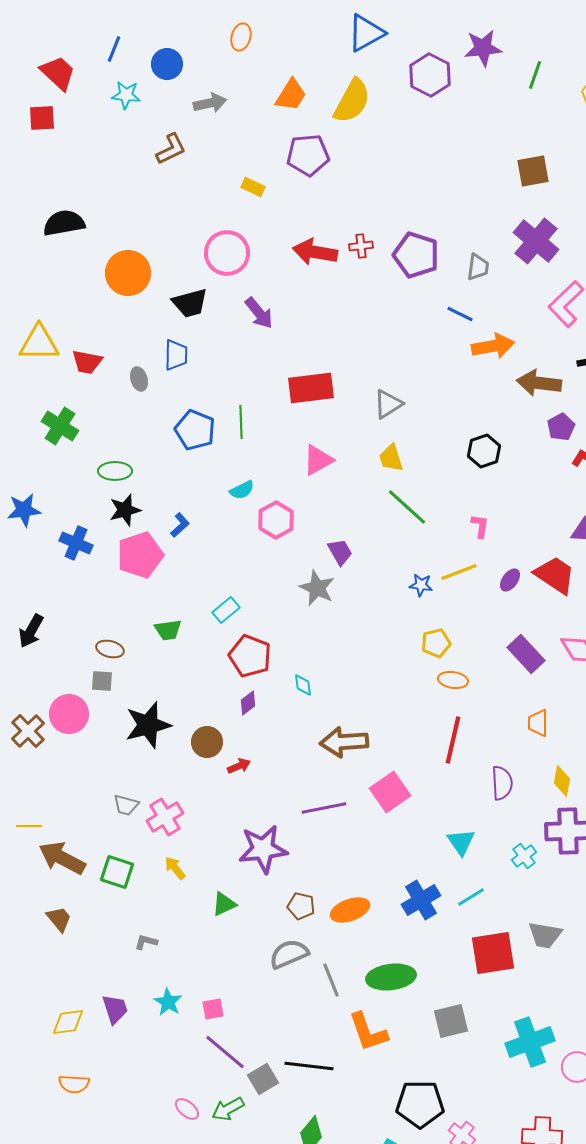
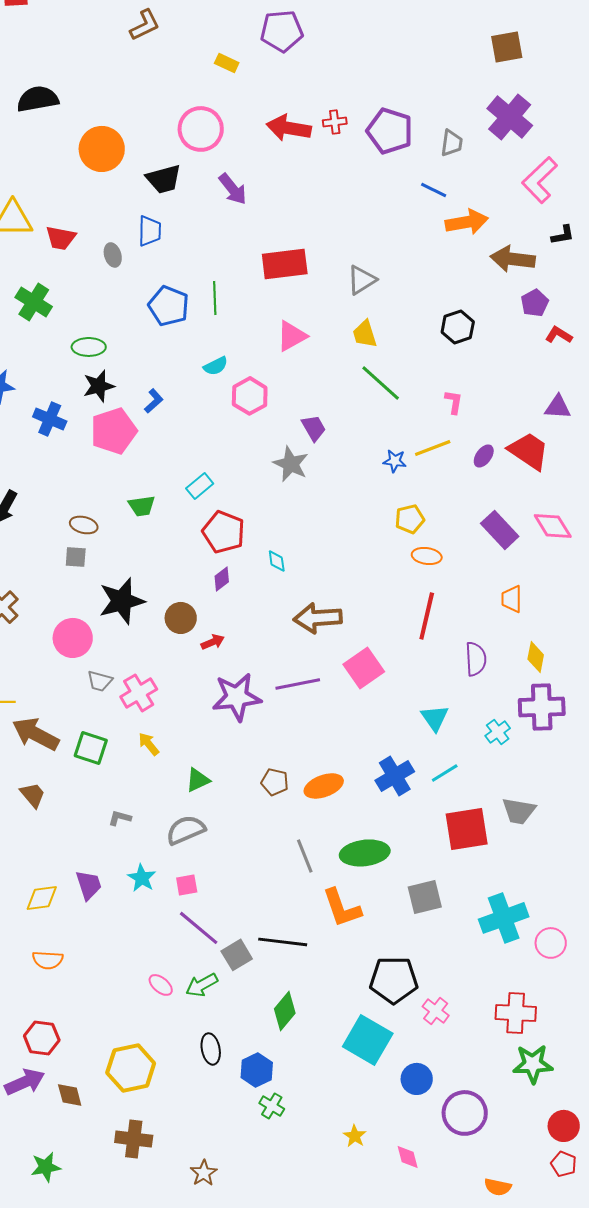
pink circle: (69, 714) -> (73, 638), moved
purple star: (263, 849) -> (237, 697), moved
gray semicircle: (289, 954) -> (186, 830), moved

